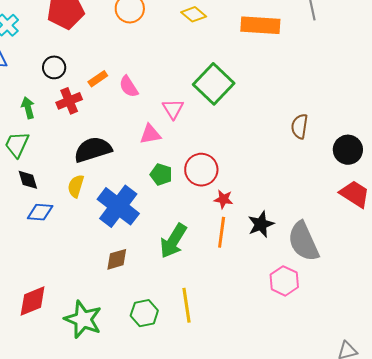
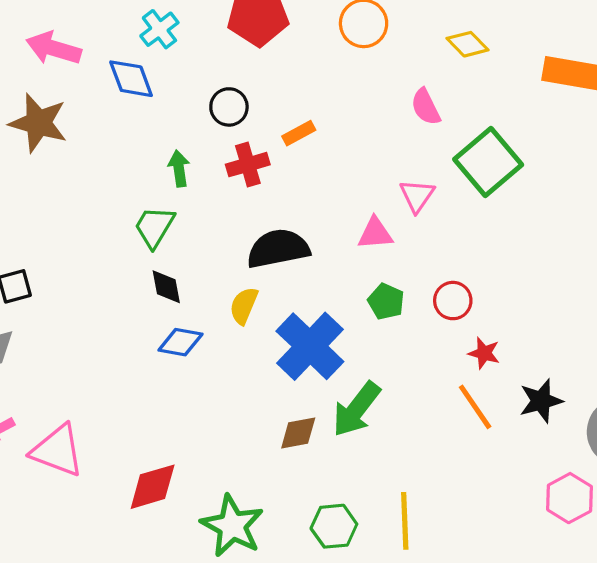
pink semicircle: (129, 87) -> (426, 107), moved
red circle: (201, 170) -> (453, 301), size x0.7
orange line: (222, 232) -> (475, 407), turned -48
green arrow: (173, 241) -> (356, 409), moved

